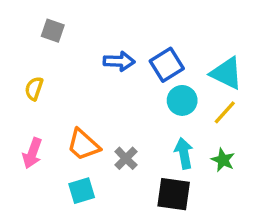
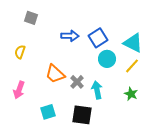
orange trapezoid: (83, 145) -> (55, 74), moved
cyan arrow: (184, 153) -> (97, 90), moved
gray cross: (126, 158) -> (77, 82), moved
black square: (174, 194) -> (82, 115), moved

